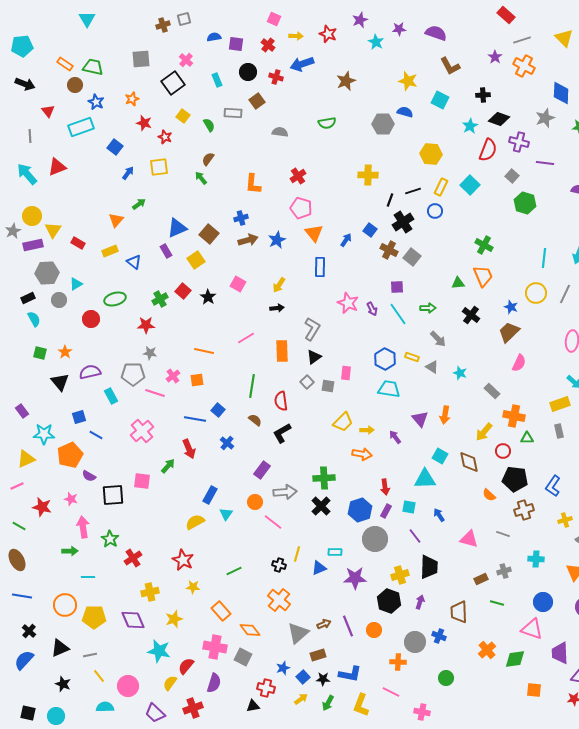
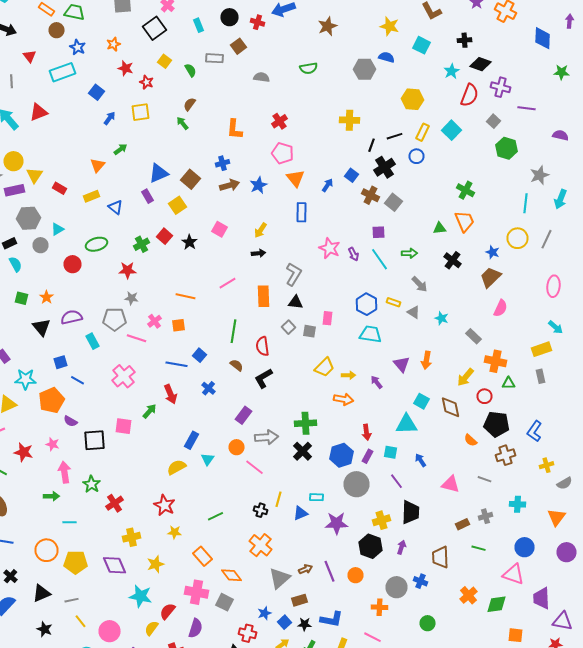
gray star: (545, 118) -> (540, 175), moved
black triangle: (314, 357) -> (296, 302), turned 42

